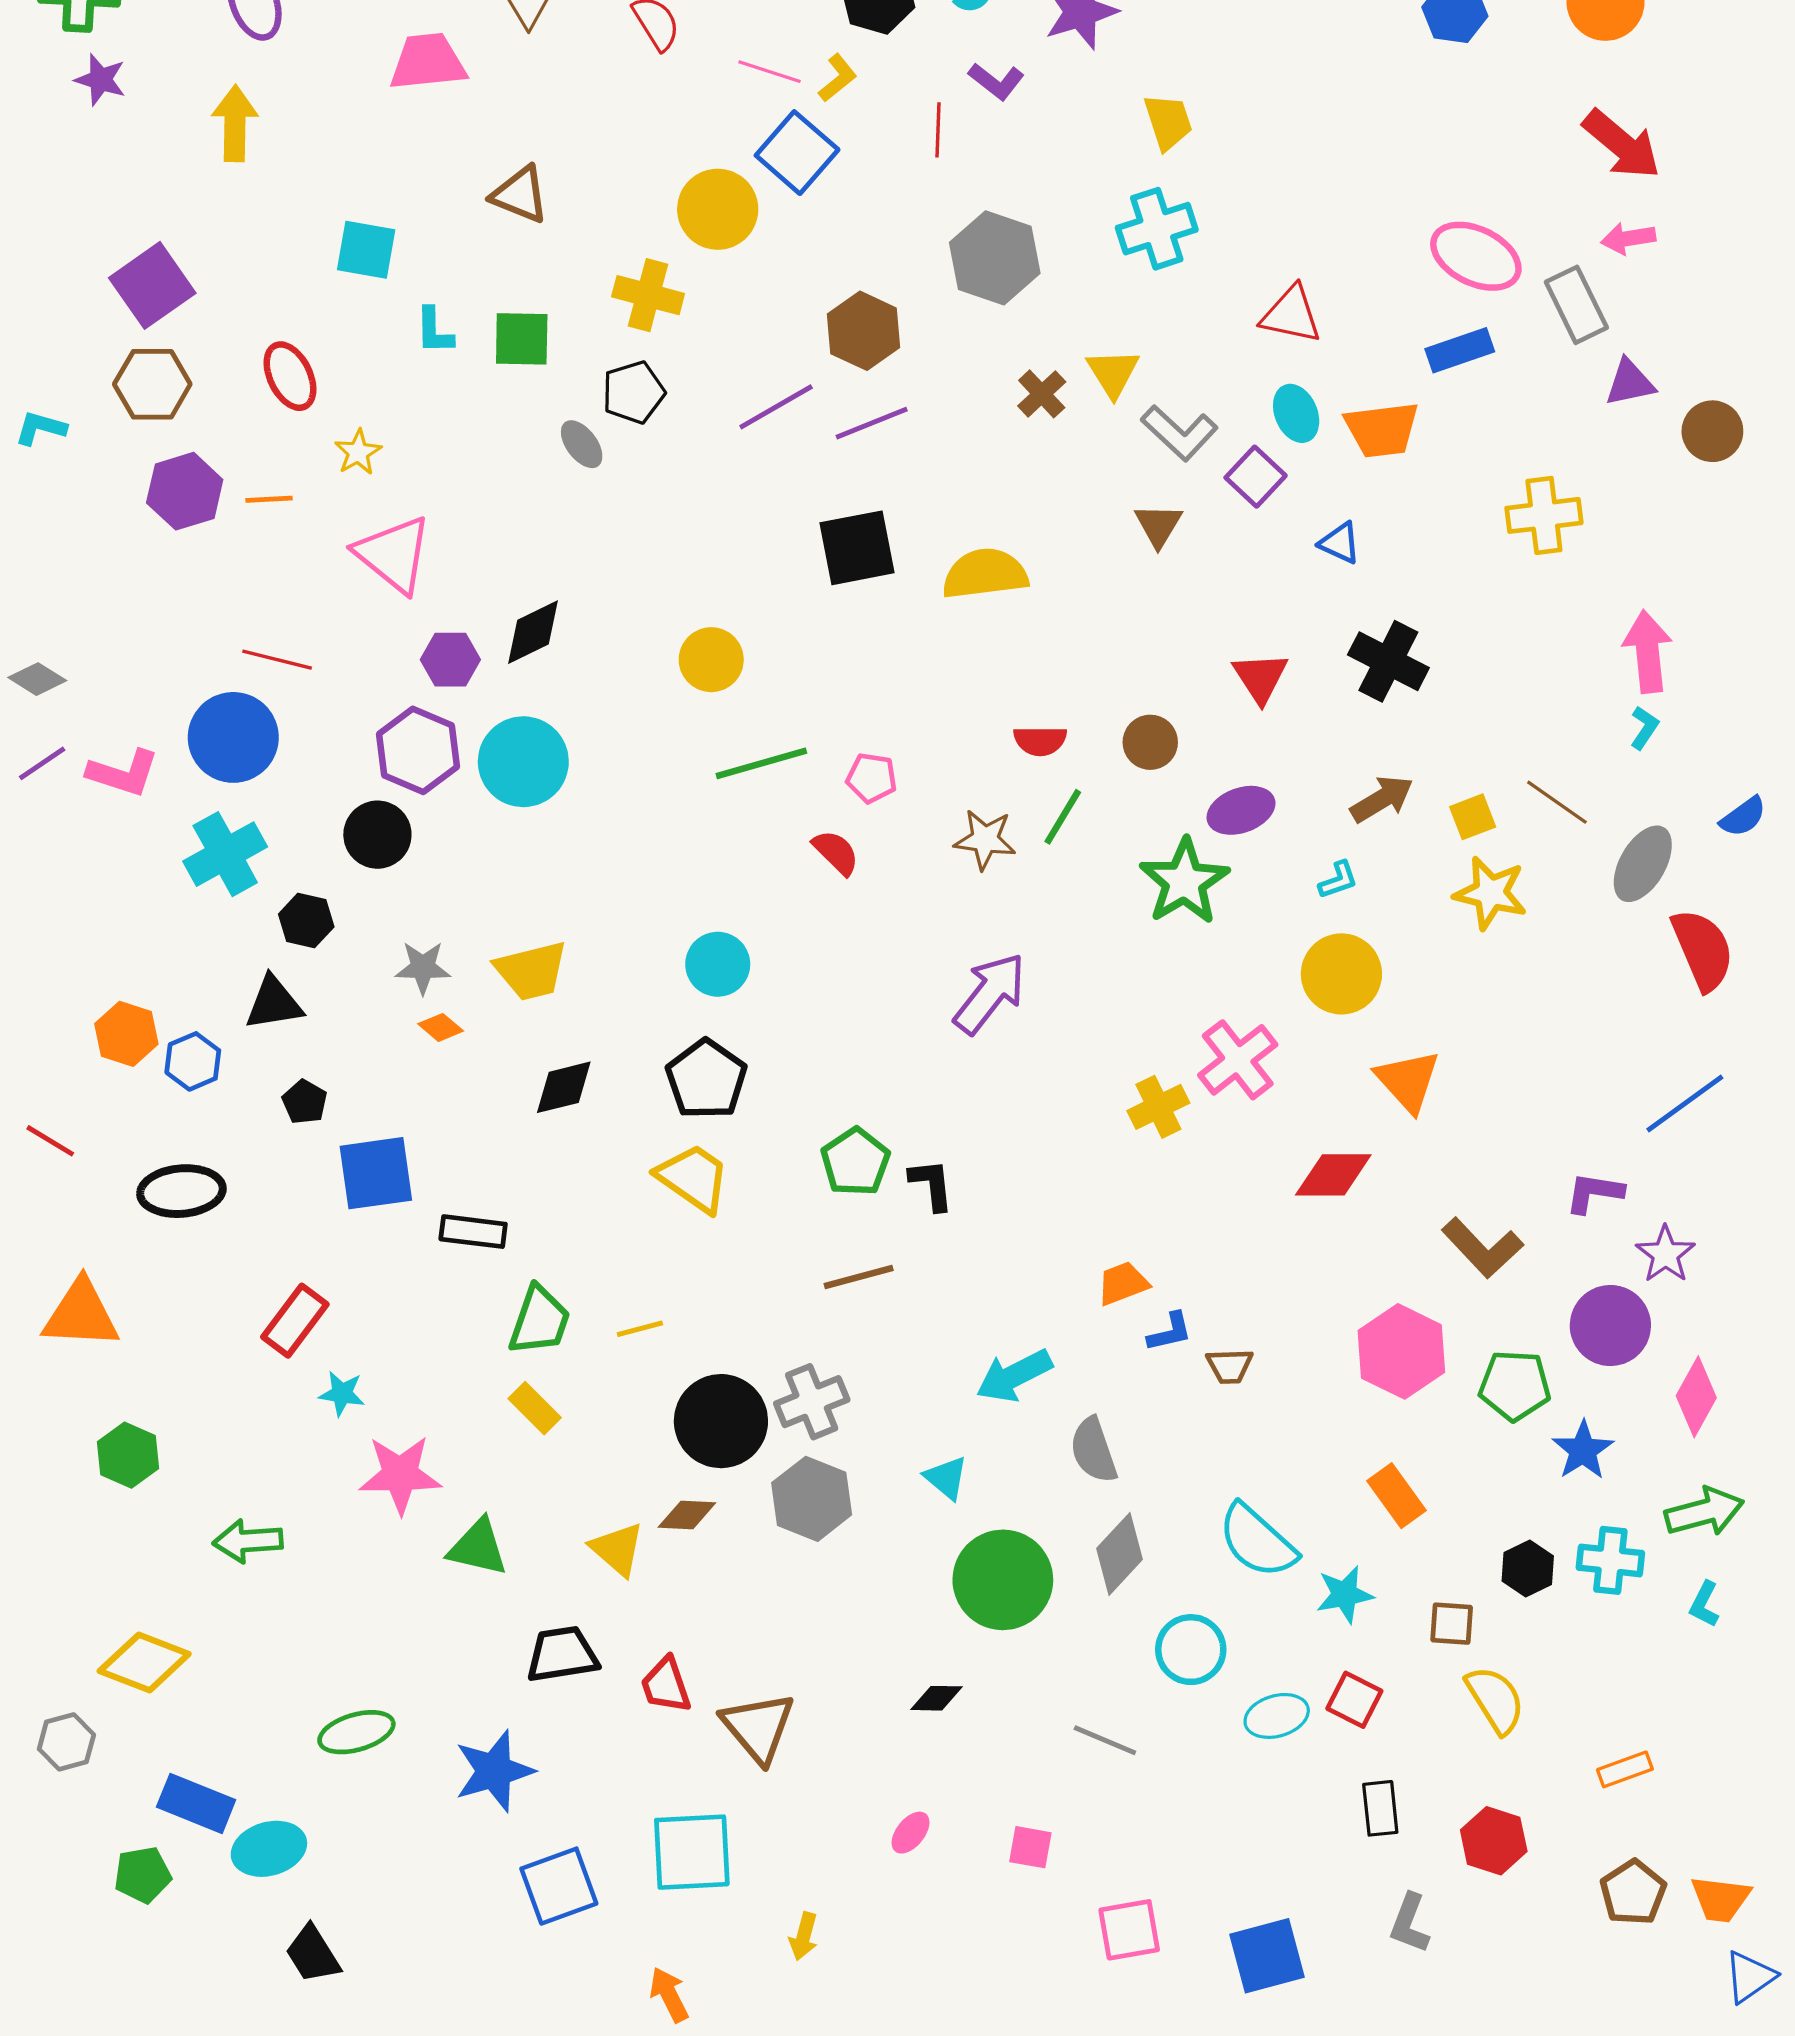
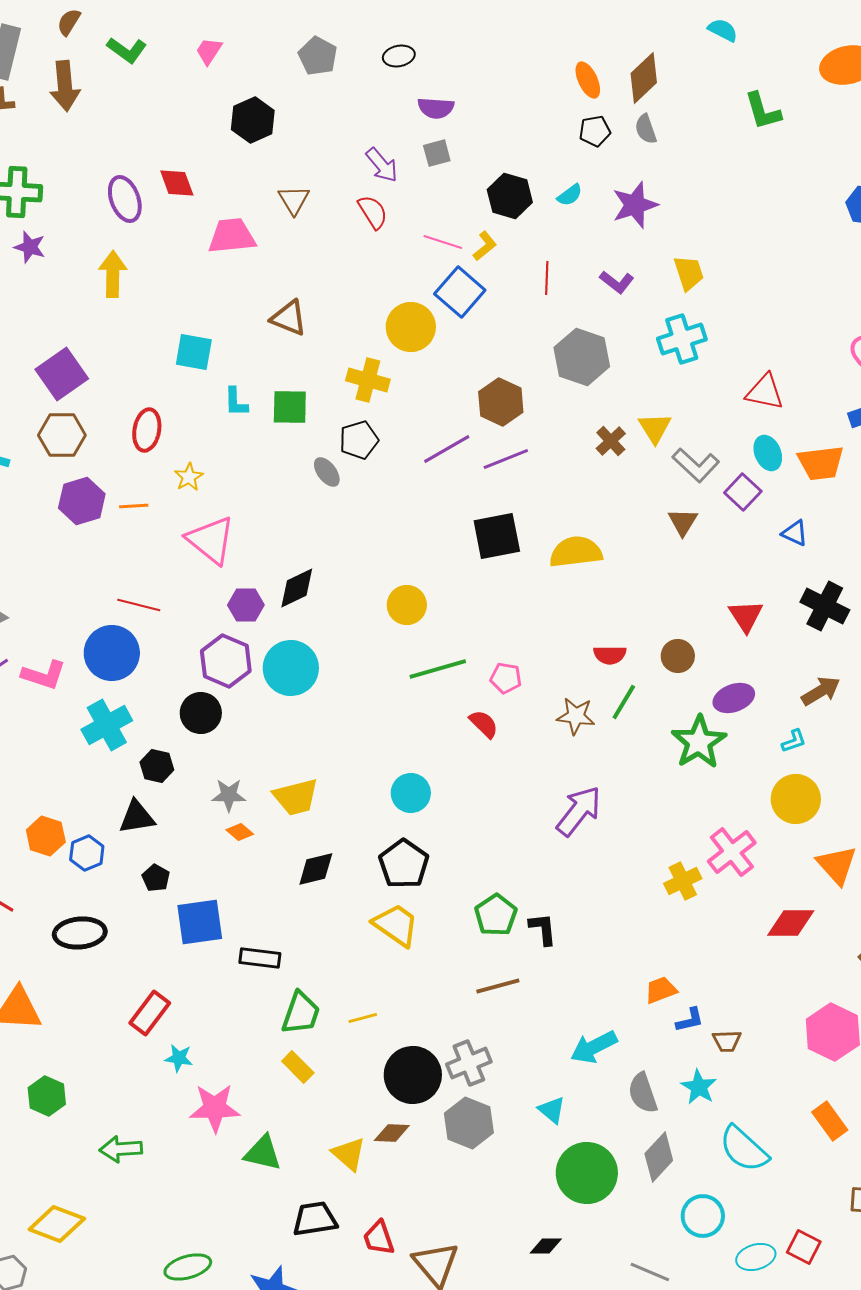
purple L-shape: (996, 81) -> (617, 282), moved
red ellipse: (290, 376) -> (147, 430), turned 36
cyan star: (1345, 1594) -> (699, 1087), moved, turned -30

